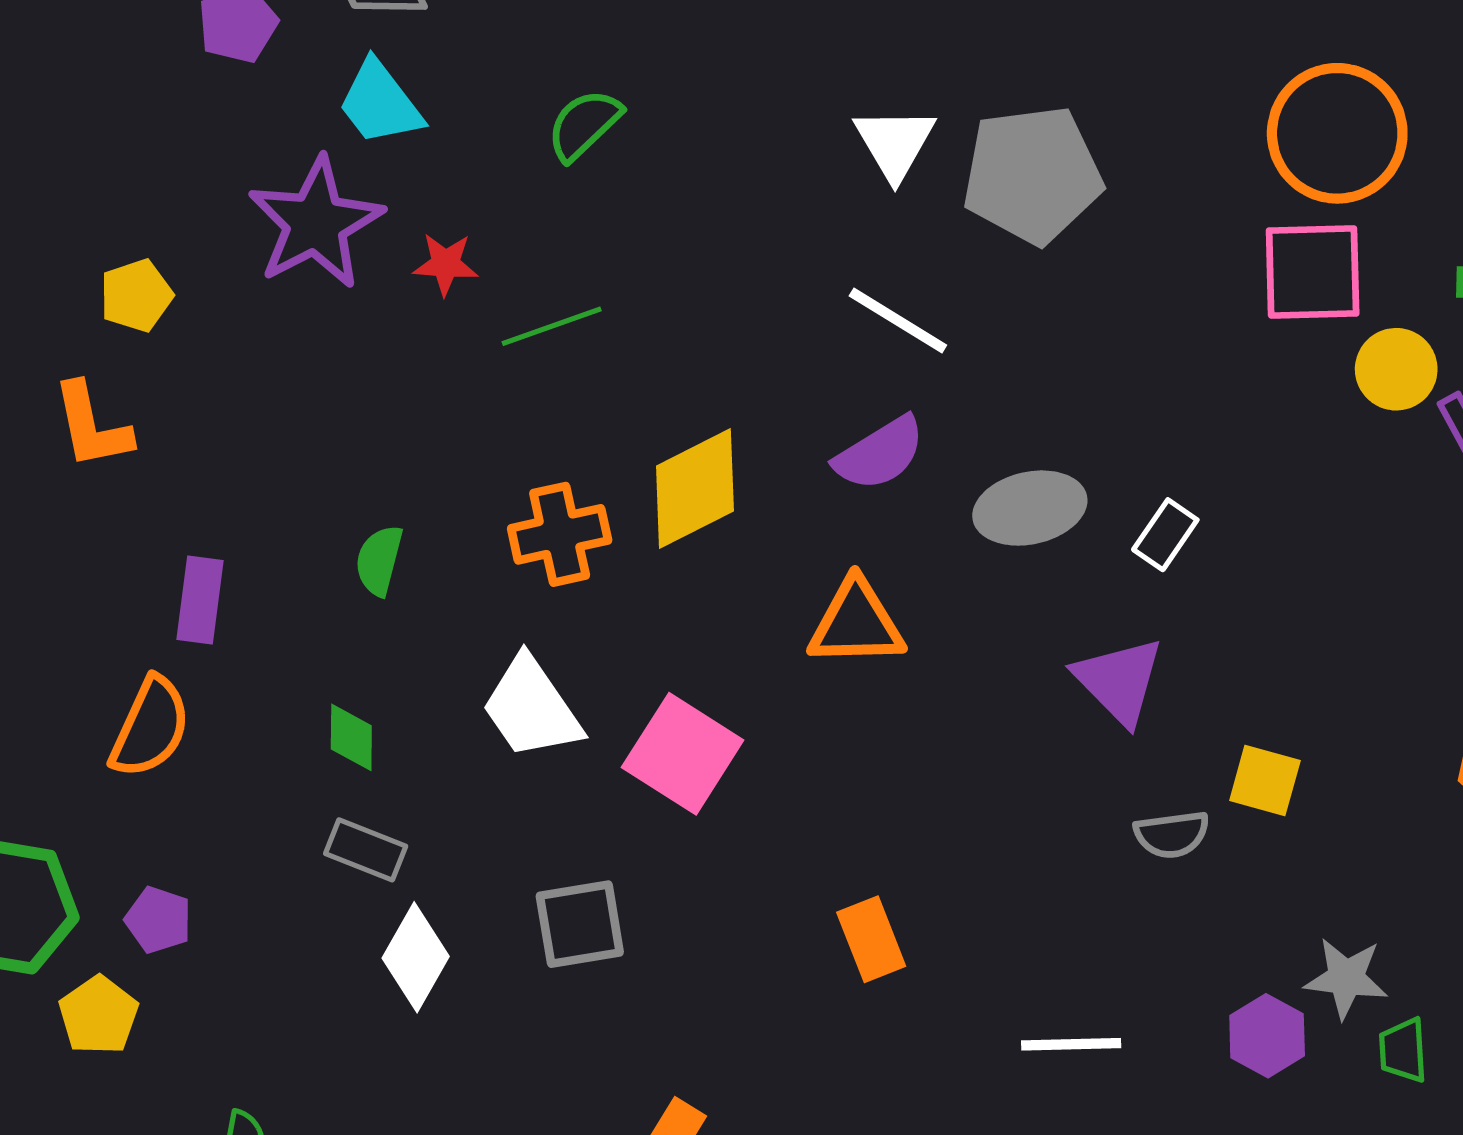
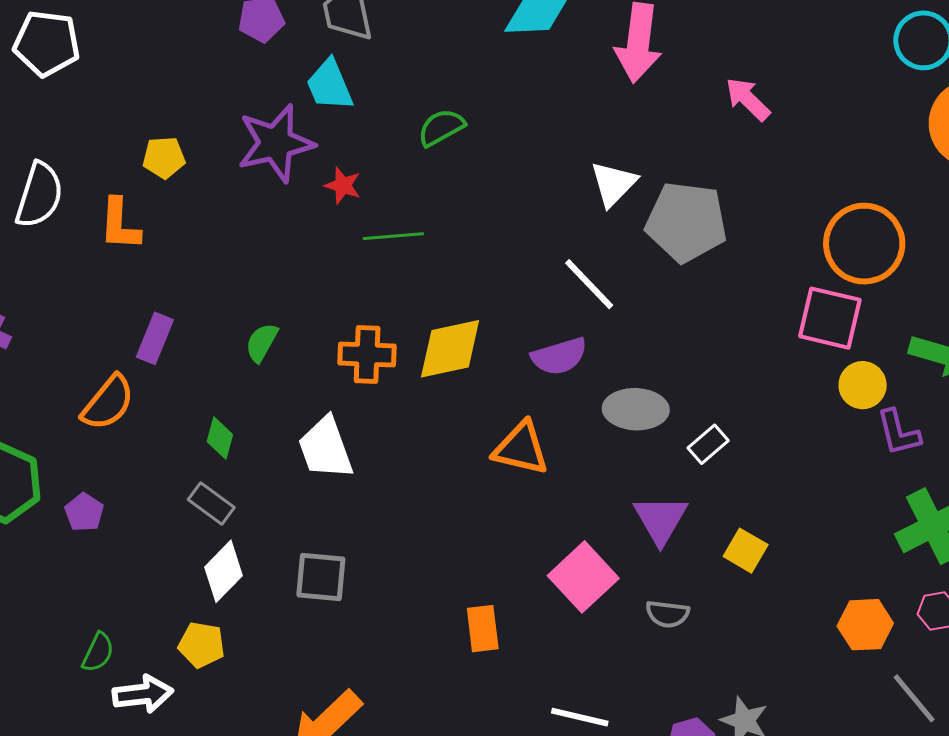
pink square: (683, 754) -> (583, 577), moved
yellow square: (1265, 781) -> (746, 551), moved
yellow pentagon: (99, 1015) -> (202, 645), moved, turned 30

